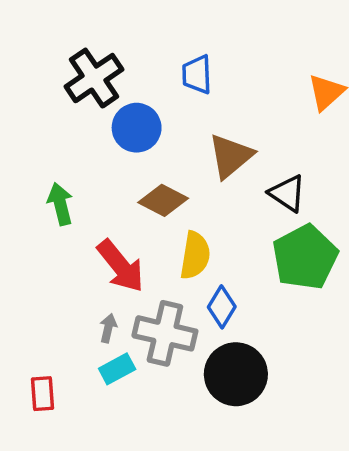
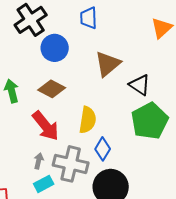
brown diamond: (163, 200) -> (52, 89), moved

